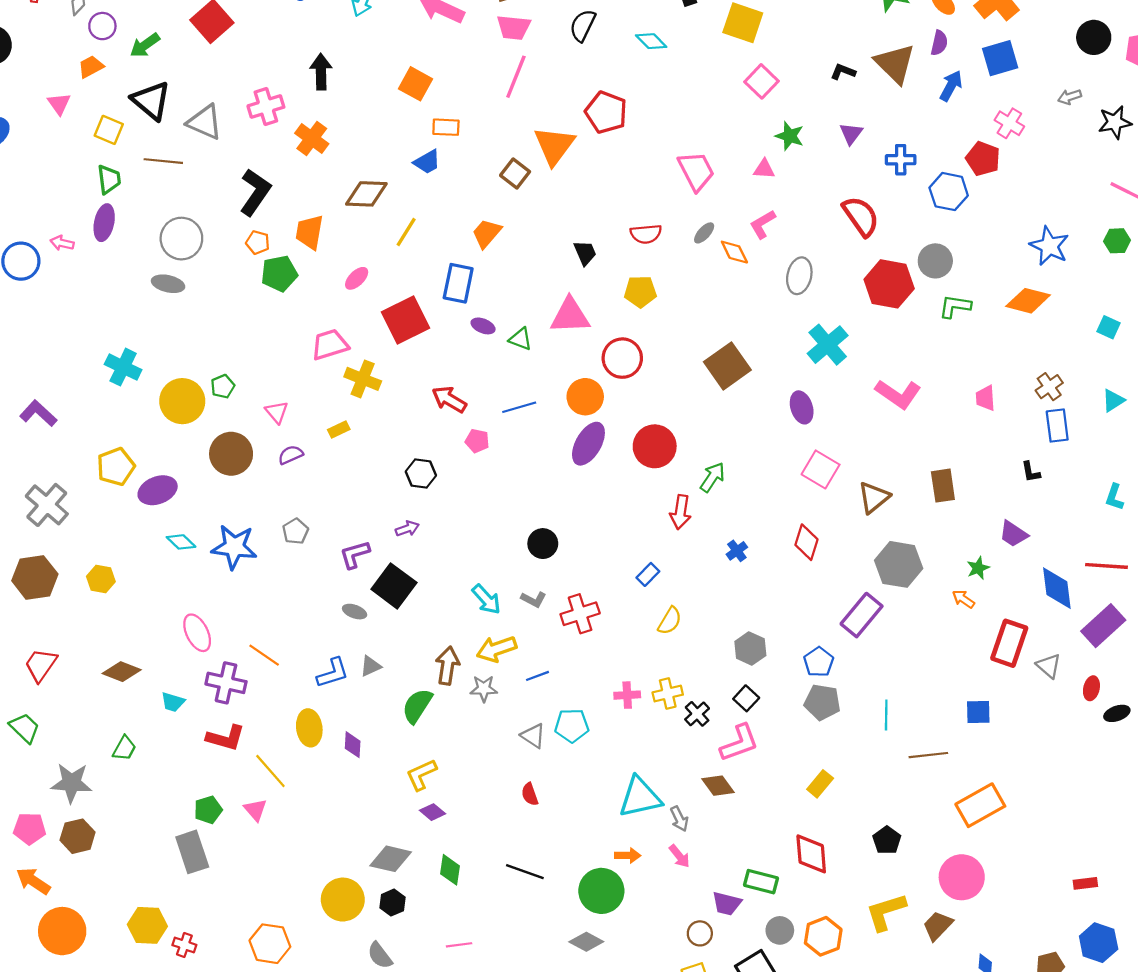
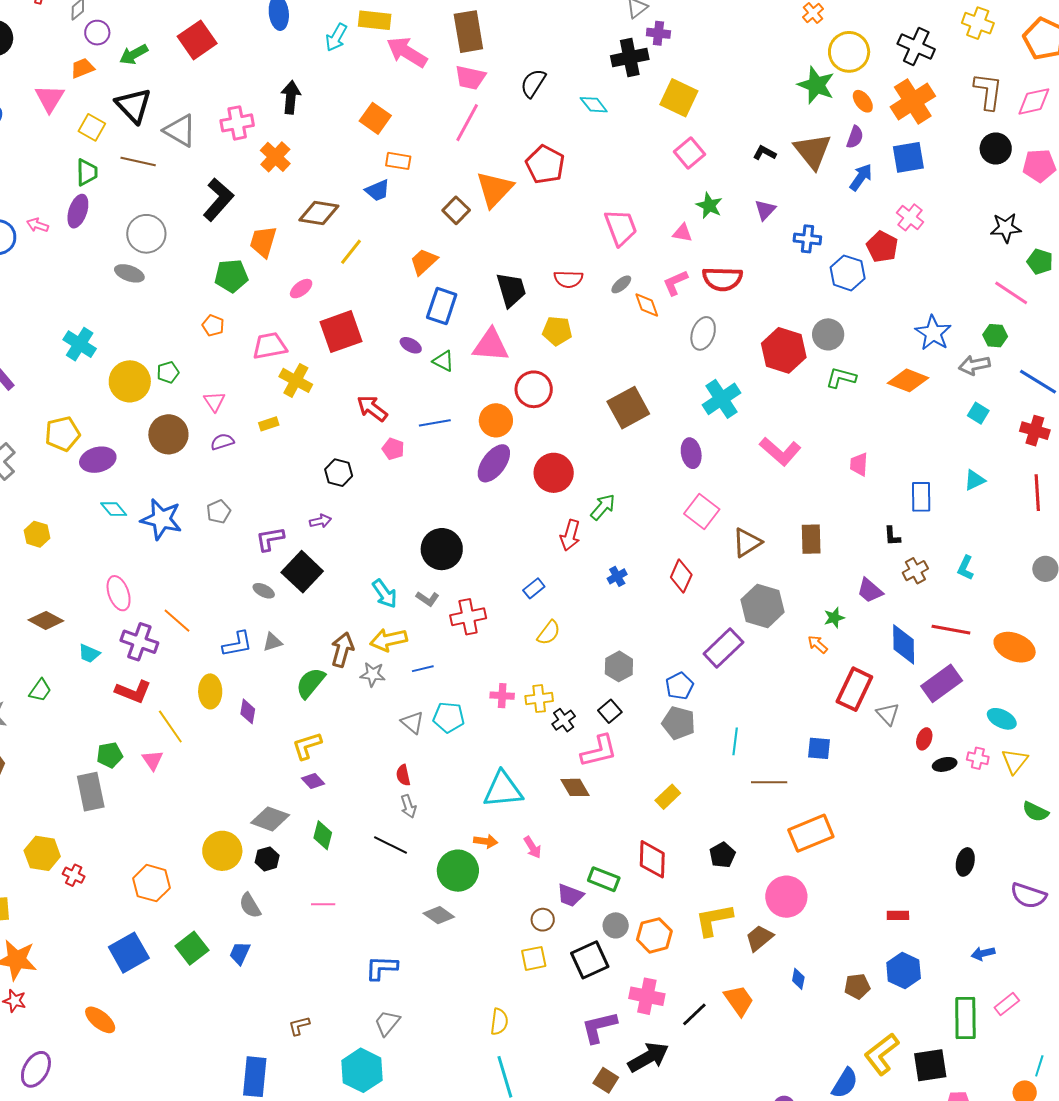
gray arrow: (1070, 97) -> (974, 365), moved, size x1.4
pink triangle: (59, 104) -> (50, 98), size x1.4
red semicircle: (861, 216) -> (722, 279), moved, turned 120
orange pentagon: (258, 242) -> (213, 325), moved
black trapezoid: (585, 253) -> (511, 290), size x1.5
blue rectangle: (458, 283) -> (442, 306), moved
brown cross: (1049, 387) -> (915, 571), moved
black circle: (543, 544) -> (442, 549), size x1.5
gray arrow: (679, 819) -> (408, 806), moved

